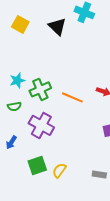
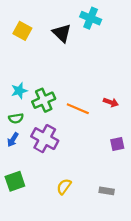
blue arrow: (11, 142) -> (13, 140), moved
green square: (37, 165) -> (15, 181), moved

